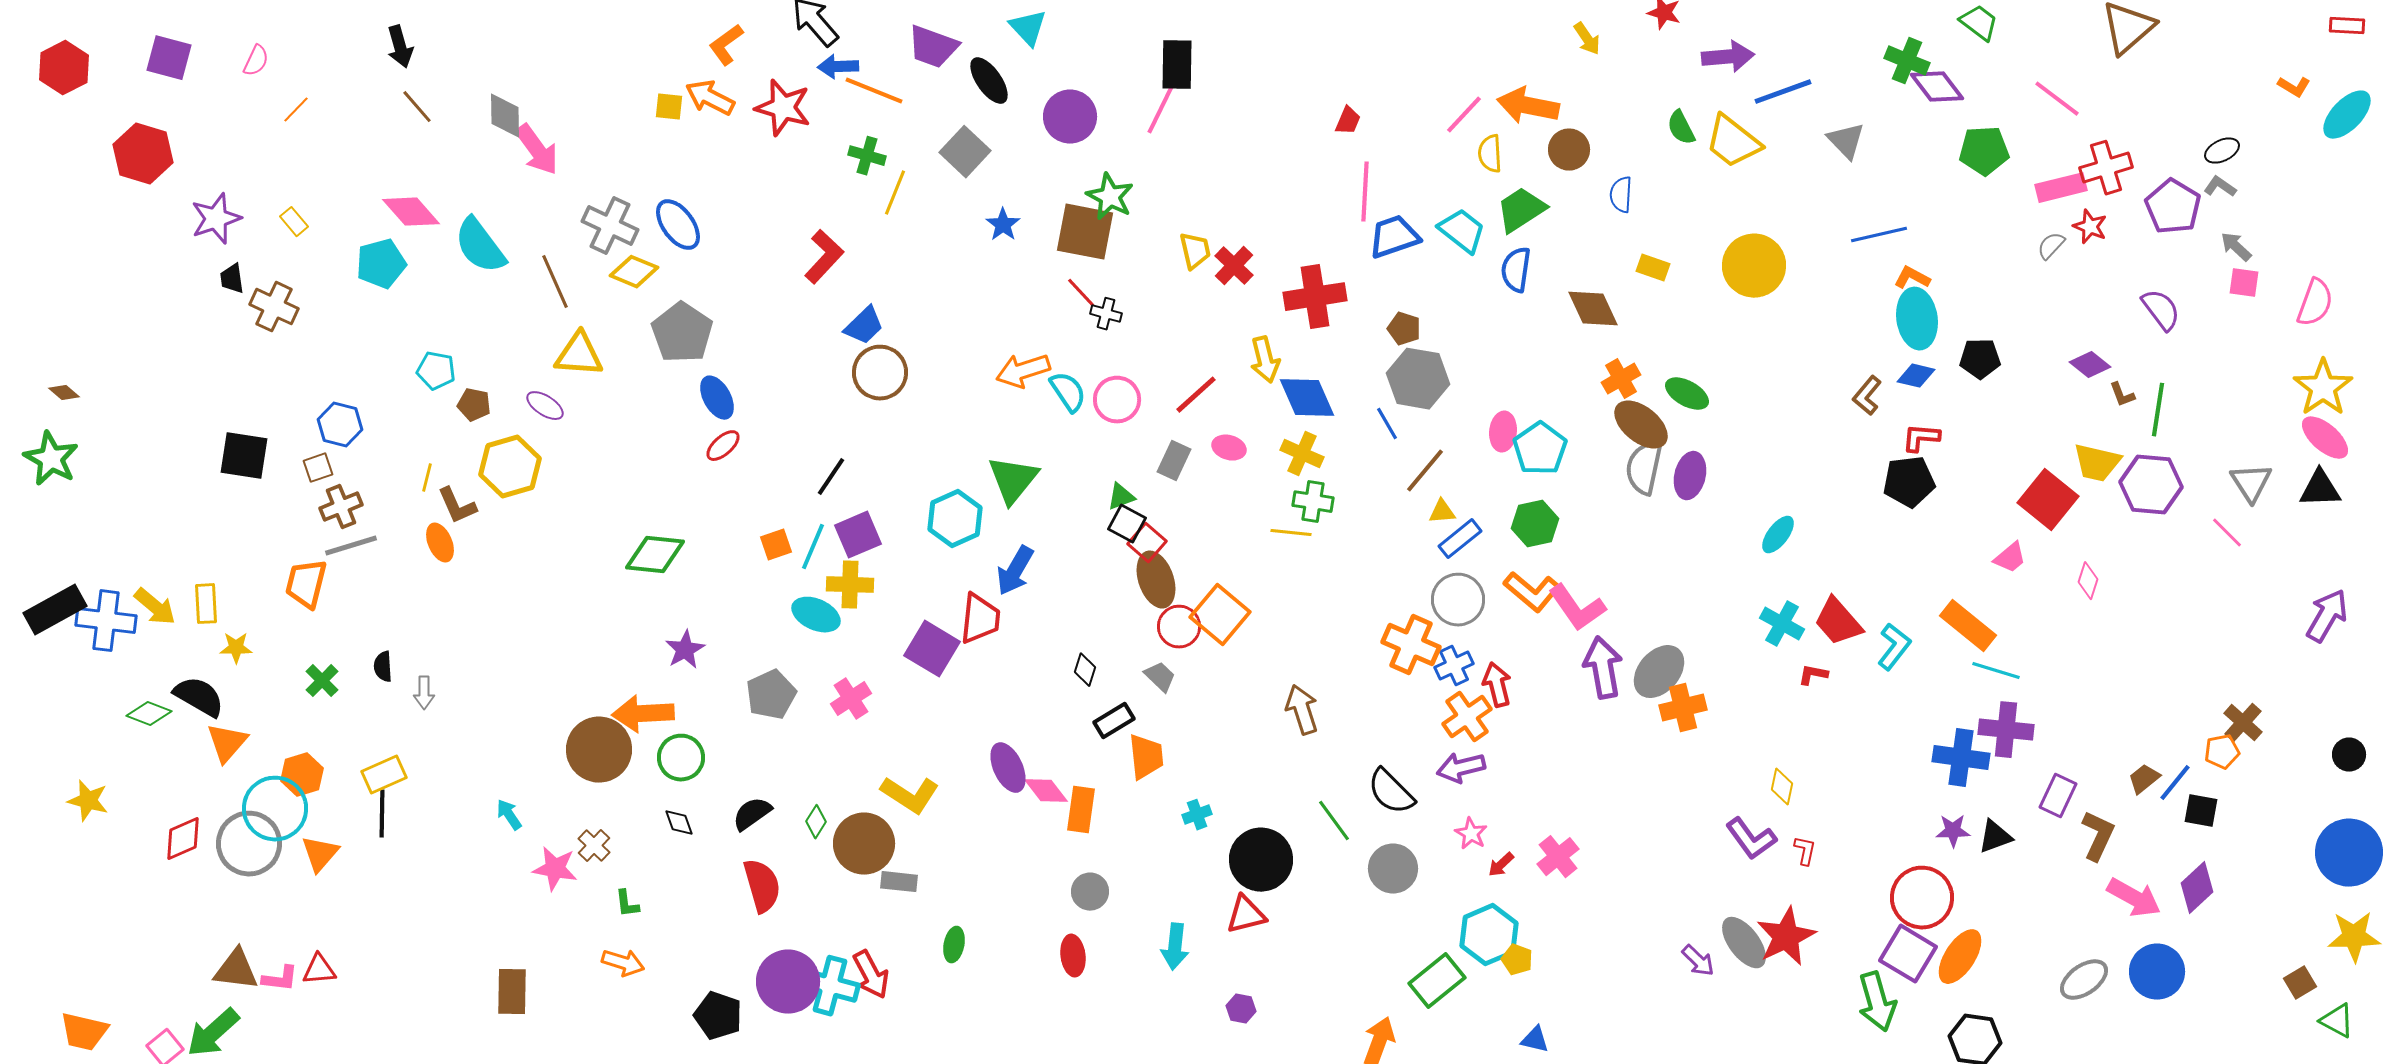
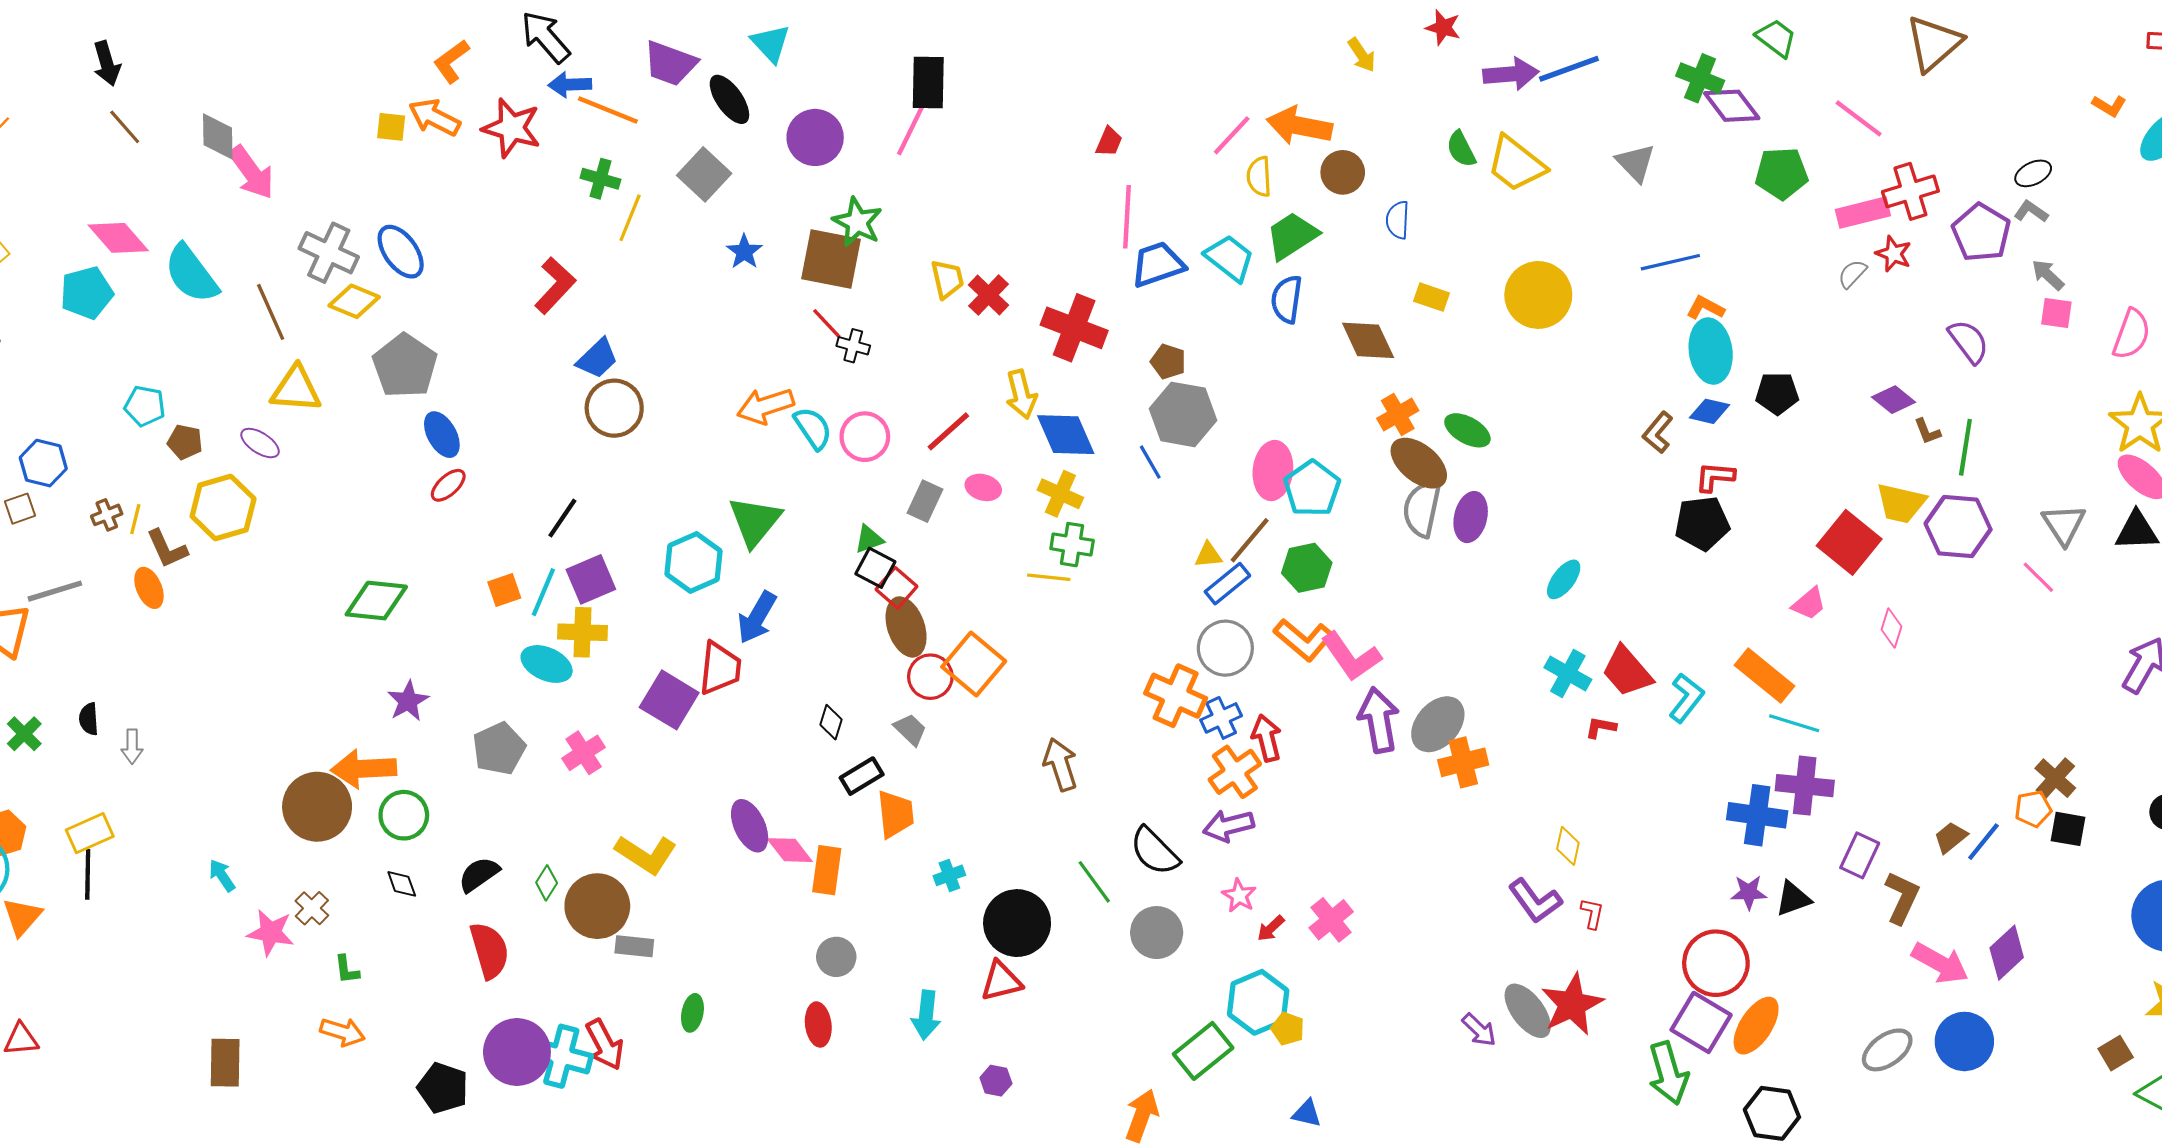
blue line: (1783, 92) -> (1569, 69), moved
red cross: (1315, 297) -> (1074, 328), turned 30
pink ellipse: (1503, 432) -> (1273, 471), size x1.4
brown line: (1425, 471) -> (1250, 540), moved
brown cross: (341, 507) -> (107, 515), moved, size x0.7
black square: (2201, 811) -> (2068, 829), moved

